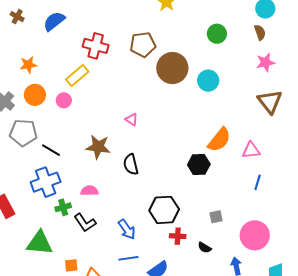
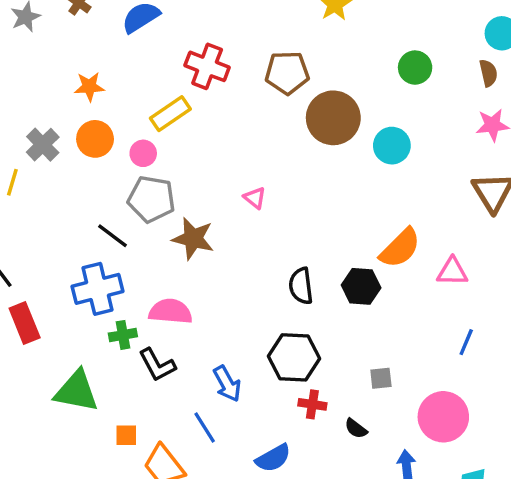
gray pentagon: (23, 133) -> (151, 199), moved
black semicircle: (131, 164) -> (301, 286), moved
blue line: (258, 182) -> (466, 342), moved
pink semicircle: (89, 191) -> (170, 311), size x1.4
blue line: (128, 258) -> (205, 427), moved, turned 60

